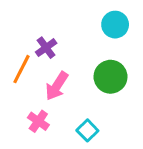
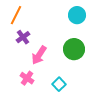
purple cross: (46, 48) -> (23, 37), moved
orange line: (21, 69) -> (16, 15), moved

